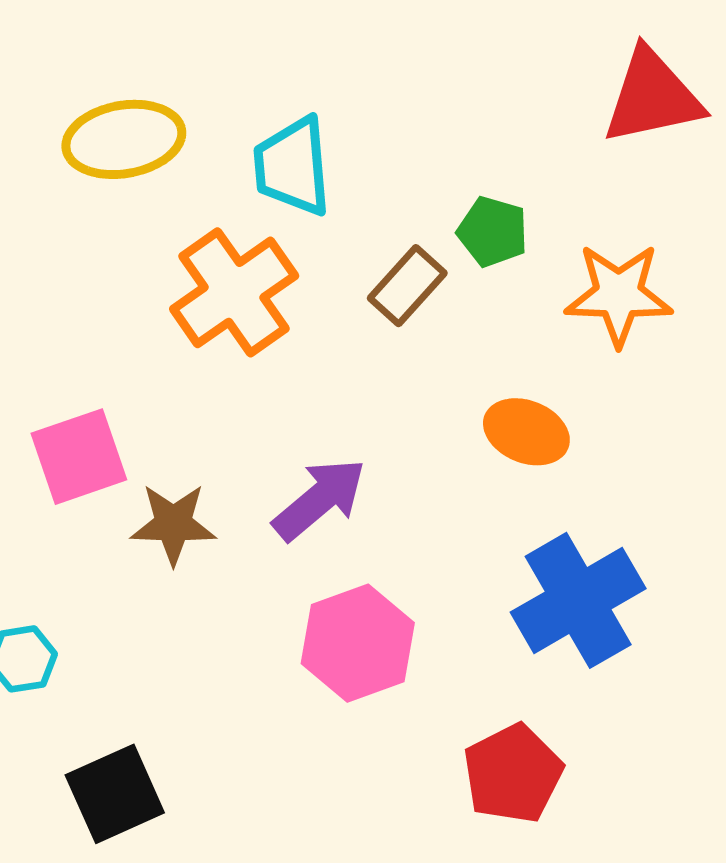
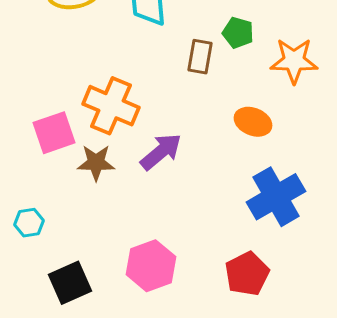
brown rectangle: (407, 286) -> (200, 57), turned -32
orange cross: (234, 292) -> (111, 106), moved, turned -32
pink hexagon: (358, 643) -> (151, 266), moved

